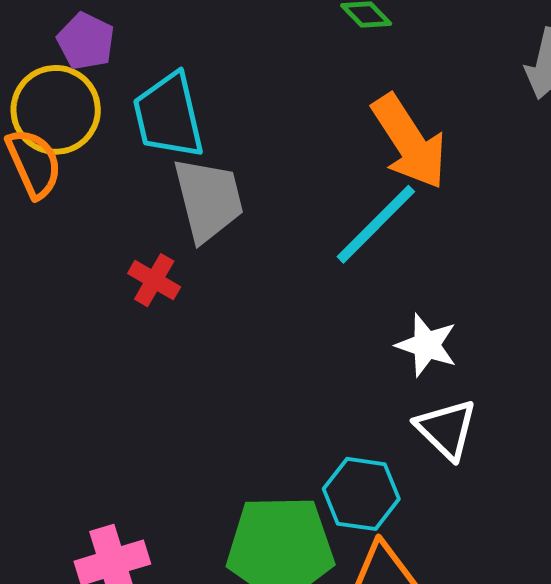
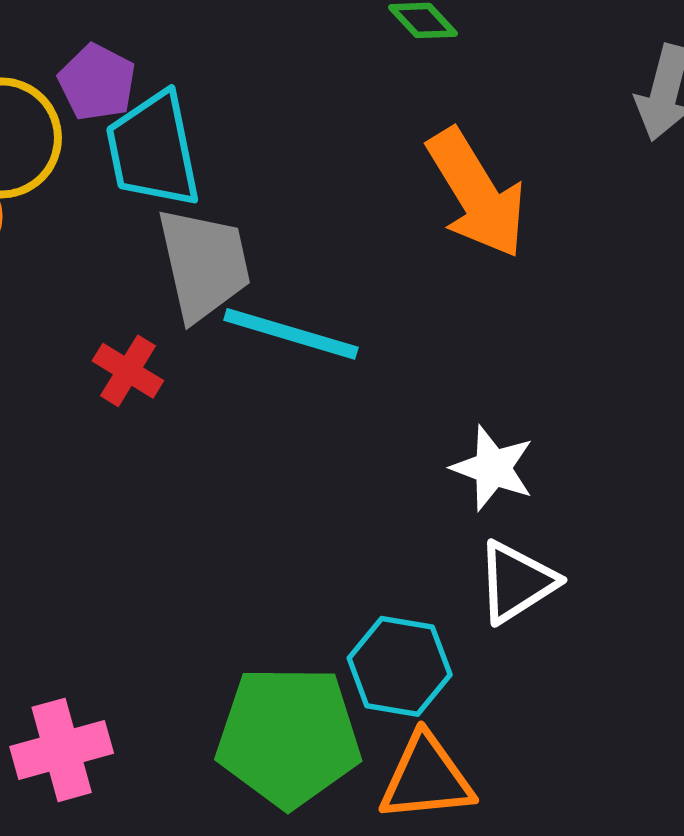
purple pentagon: (86, 41) -> (97, 82), moved
cyan line: (376, 224) -> (291, 334), moved, turned 60
white triangle: (446, 429) -> (516, 582), turned 42

